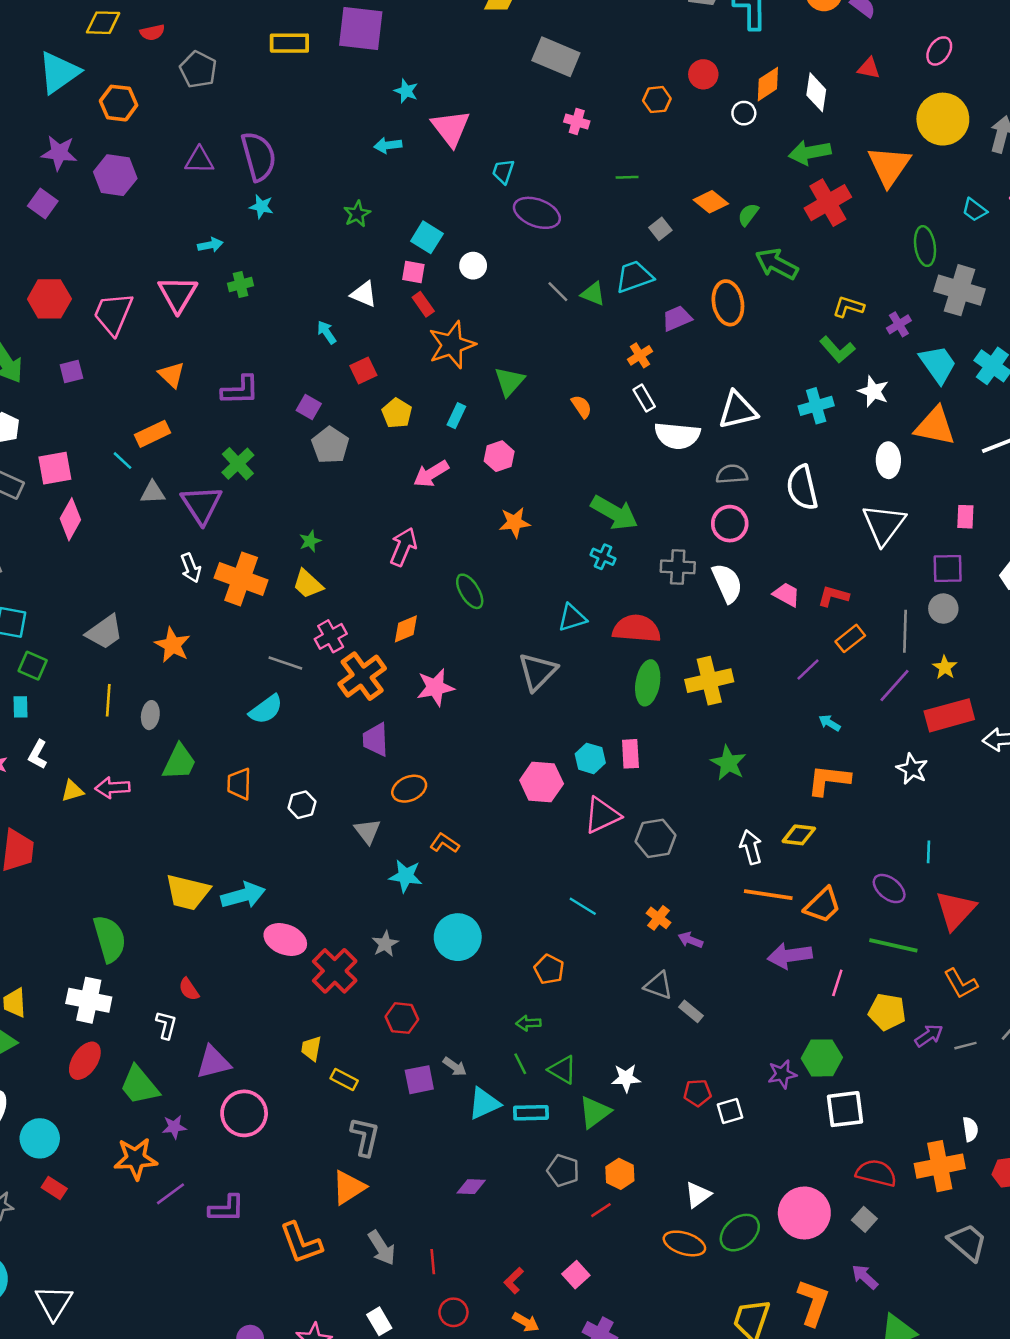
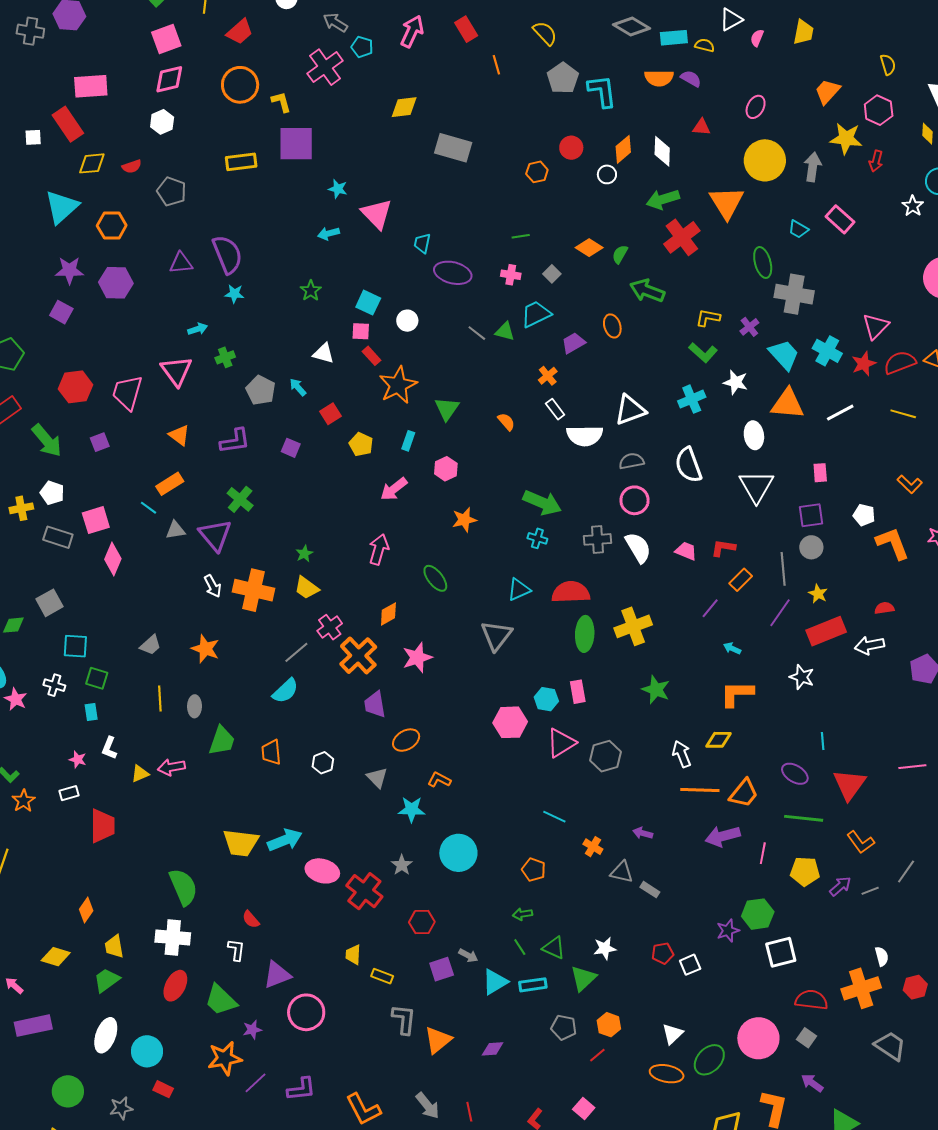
pink cross: (577, 122) -> (511, 275), moved
orange ellipse: (728, 303) -> (612, 326), size x0.7
gray pentagon: (330, 445) -> (261, 390), moved
gray trapezoid: (105, 632) -> (151, 645), size x0.7
gray line: (285, 663) -> (296, 652), turned -52
orange cross: (659, 918) -> (593, 847), moved
orange triangle: (349, 1187) -> (438, 1040), moved

